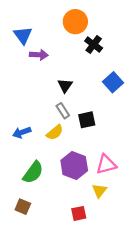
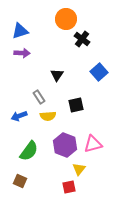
blue triangle: (23, 35) -> (20, 31), turned 48
purple arrow: (39, 55) -> (22, 53), moved
gray rectangle: (63, 111) -> (39, 97), moved
yellow semicircle: (55, 132) -> (48, 116), turned 35
yellow triangle: (99, 191) -> (79, 169), moved

